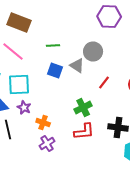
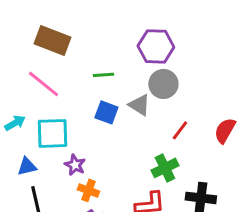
purple hexagon: (109, 16) -> (156, 46), moved
purple star: (24, 108) -> (75, 165), moved
green cross: (83, 108) -> (165, 168), moved

